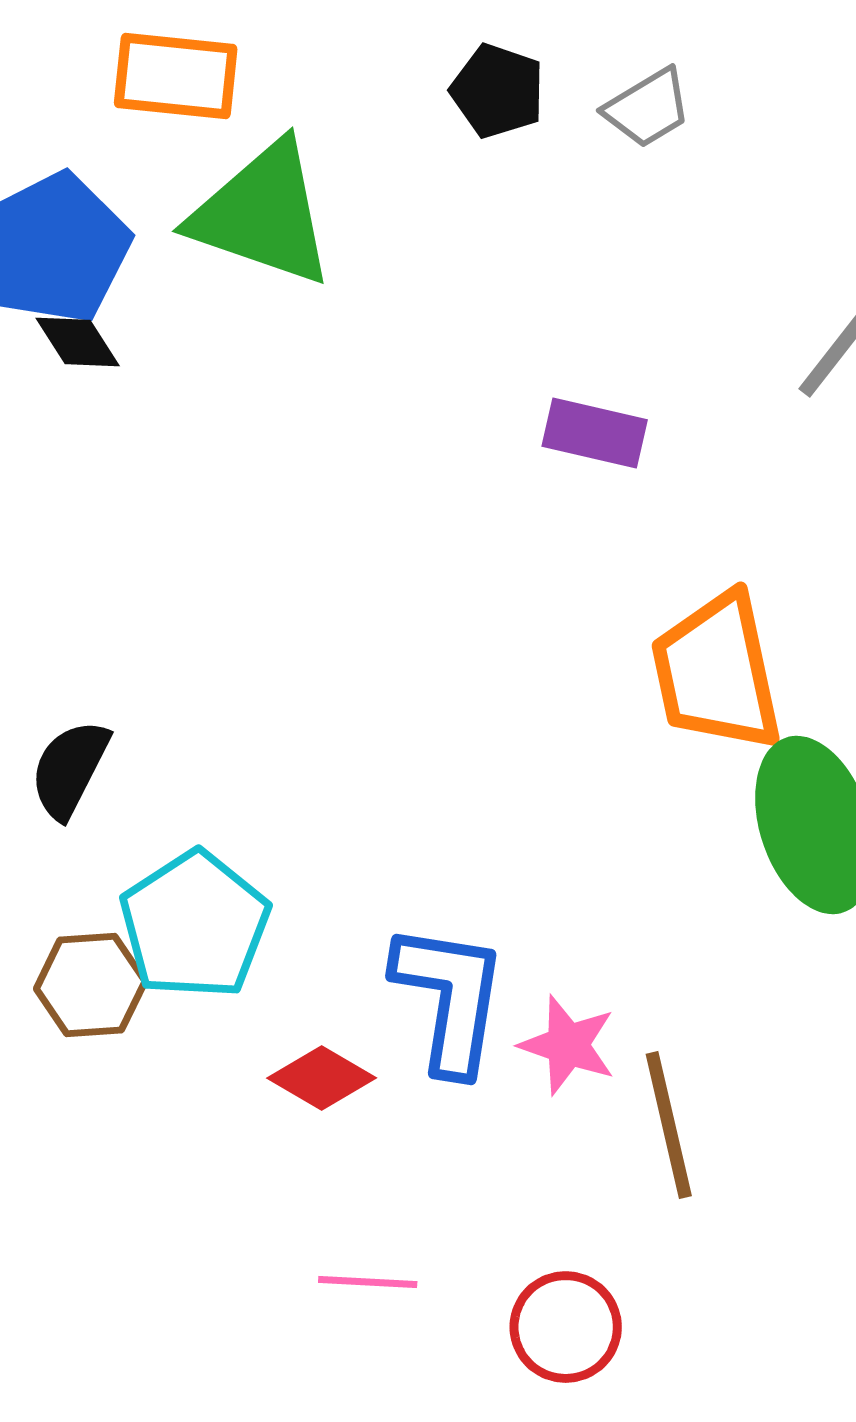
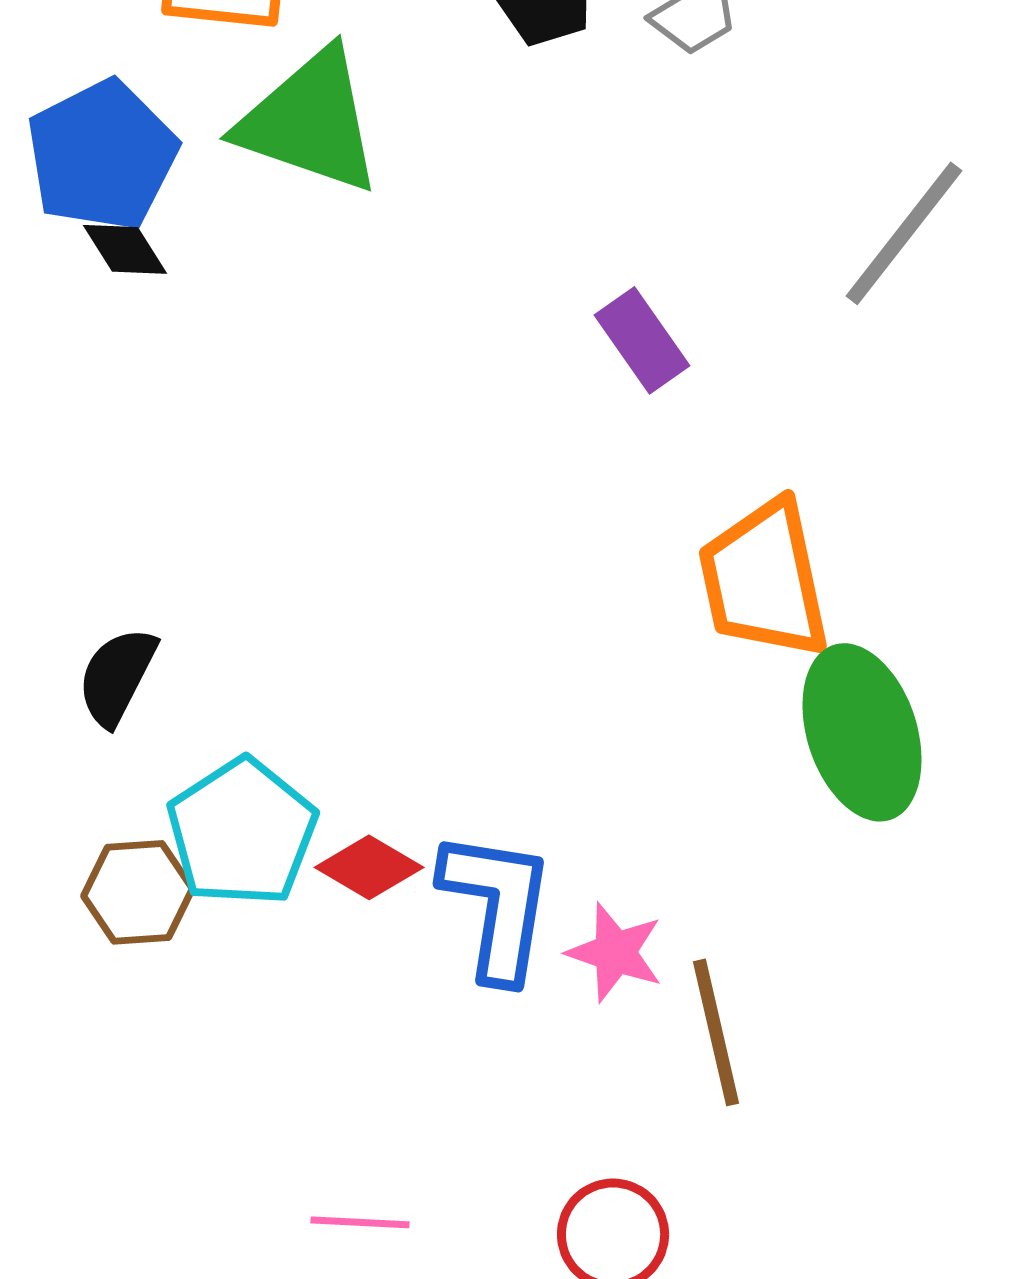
purple rectangle: (595, 433) -> (642, 340), turned 42
red diamond: (322, 1078) -> (369, 867), moved
pink line: (368, 1282) -> (360, 1222), moved

